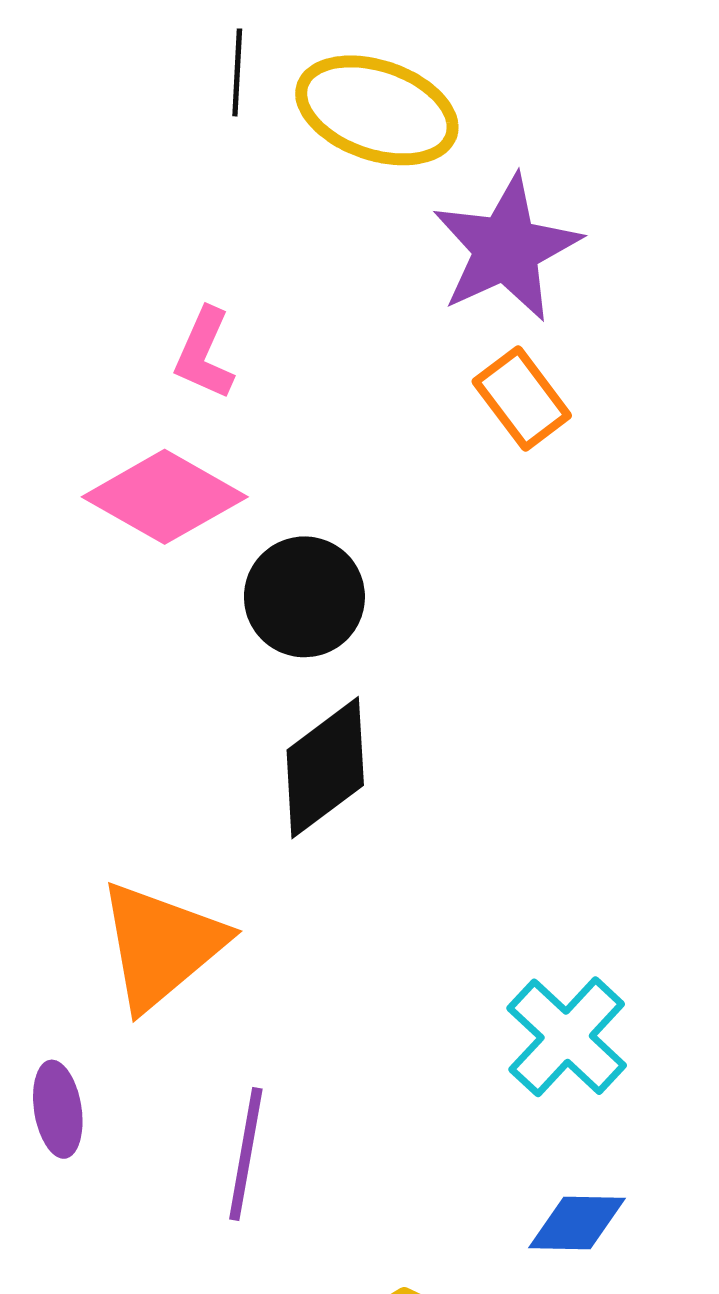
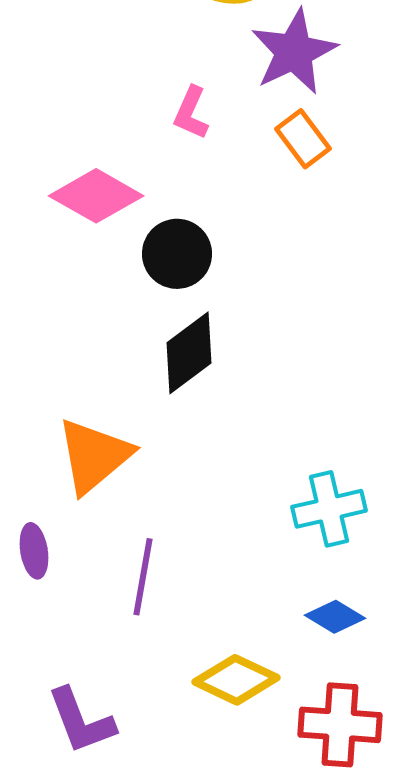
pink L-shape: (204, 354) -> (191, 113), moved
cyan cross: (567, 1037) -> (329, 509), turned 34
blue diamond: (577, 1223) -> (335, 617), turned 30

